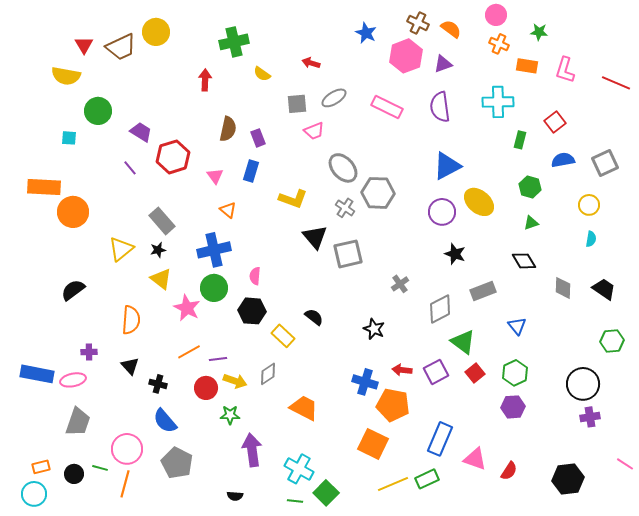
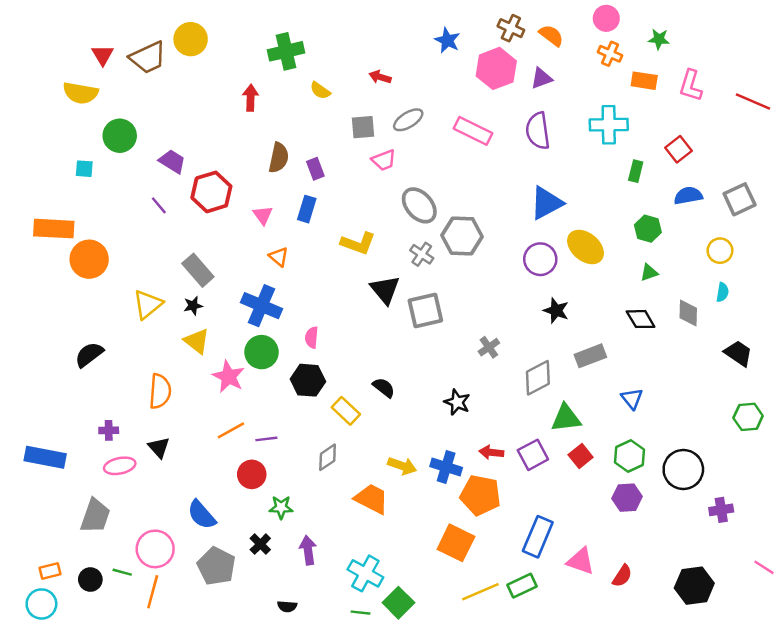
blue cross: (214, 250) -> (262, 306), turned 36
gray diamond: (563, 288) -> (688, 313), moved
green triangle: (463, 342) -> (566, 418), turned -44
pink ellipse: (73, 380) -> (120, 466), moved
yellow arrow: (235, 381) -> (402, 466), moved
black cross: (158, 384) -> (260, 544), moved, turned 30
black circle: (583, 384) -> (683, 469), moved
purple arrow: (252, 450) -> (308, 550), size x0.7

